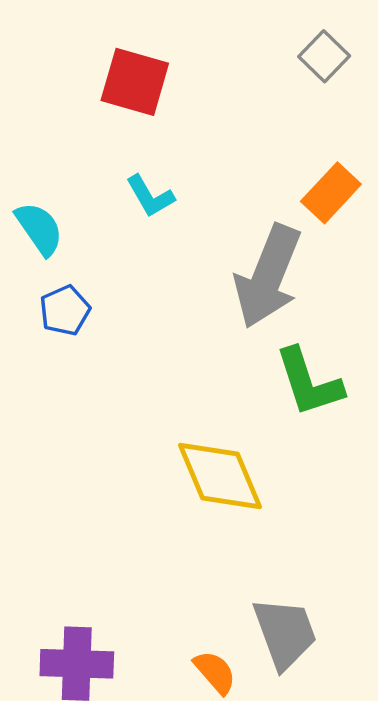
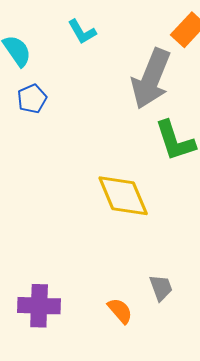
gray trapezoid: (285, 633) -> (161, 288), size x0.6

